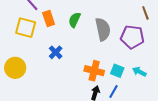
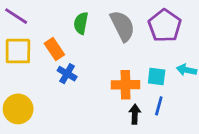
orange rectangle: (49, 19) -> (54, 49), moved
purple pentagon: (132, 37) -> (165, 26), turned -30

